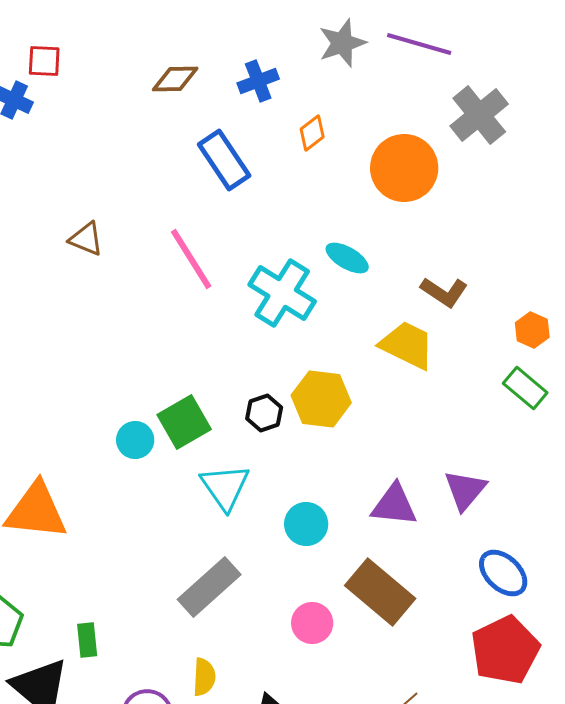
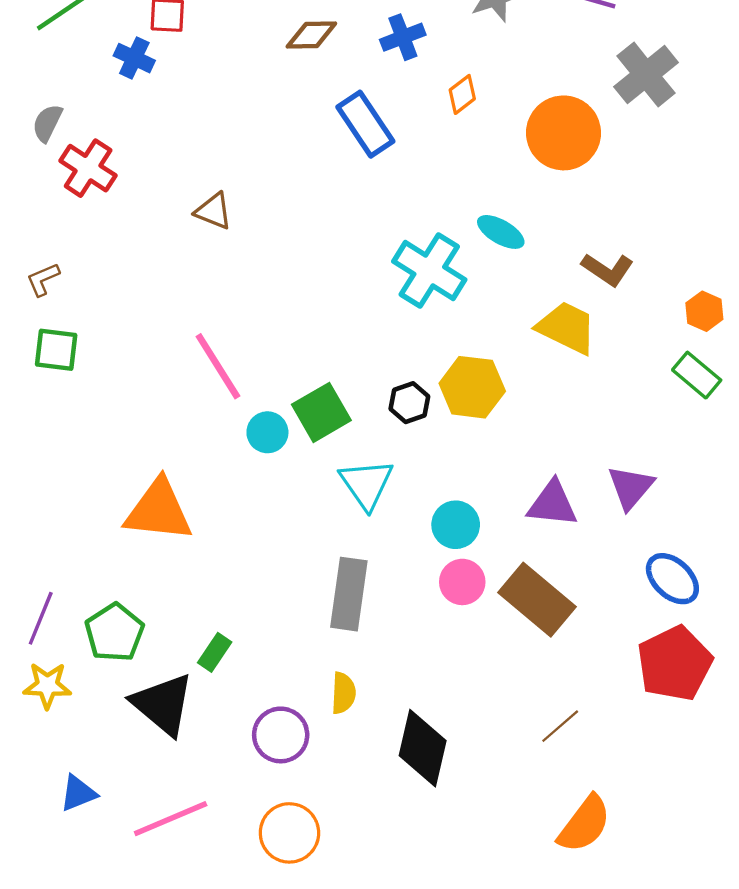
pink line: (191, 259) -> (218, 366), moved
gray rectangle: (209, 587) -> (349, 594), turned -40
pink circle: (312, 623) -> (462, 582), moved
green rectangle: (87, 640) -> (215, 652), turned 40

